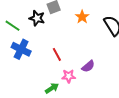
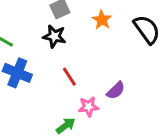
black star: (37, 18) -> (54, 36), moved

